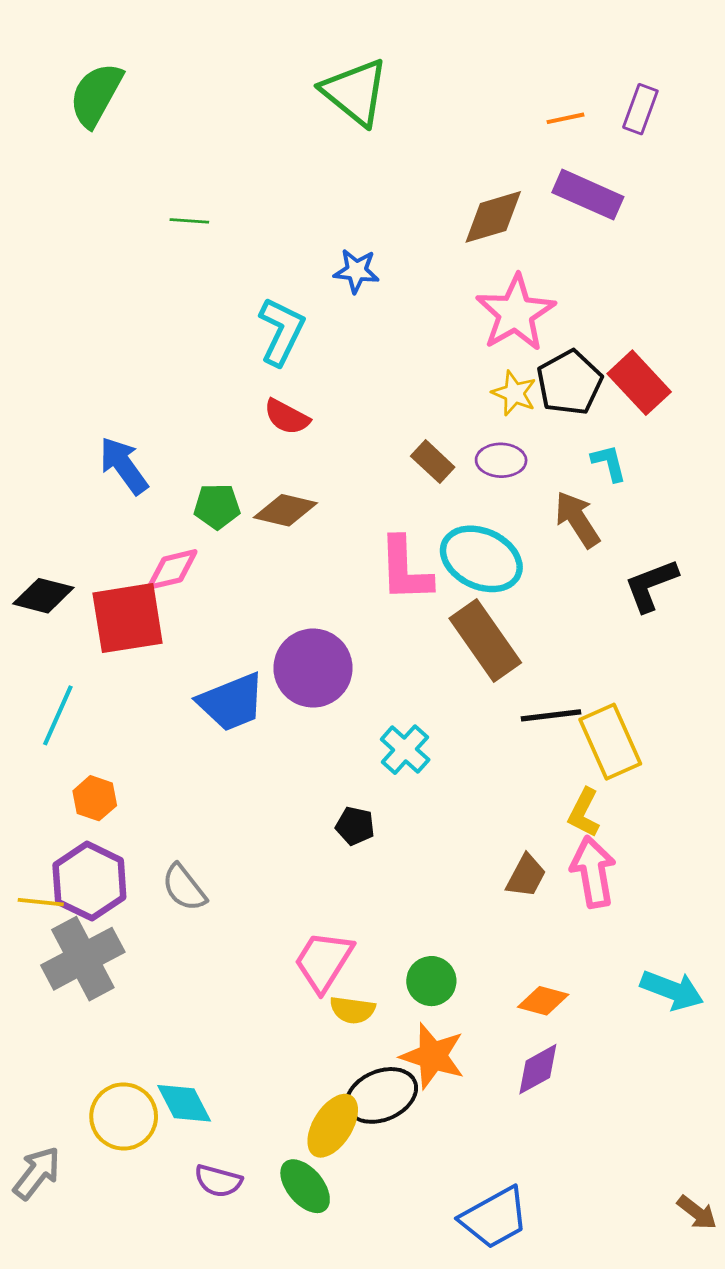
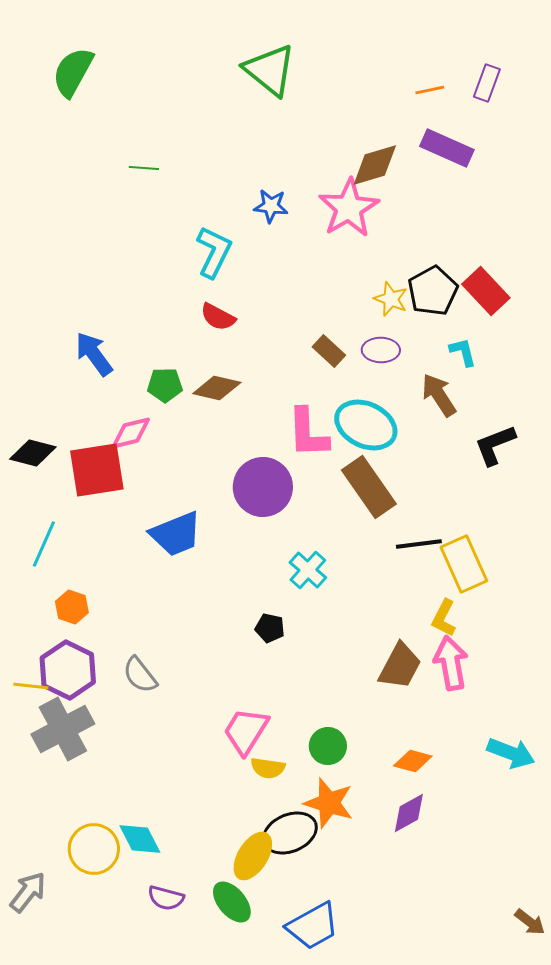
pink star: (516, 313) -> (349, 208), moved
purple circle: (313, 668) -> (263, 487), moved
brown trapezoid: (526, 876) -> (400, 666), size x1.4
blue trapezoid: (494, 1218) -> (313, 926), moved

